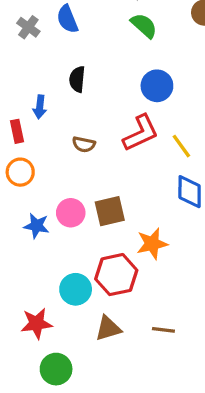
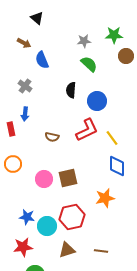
gray cross: (28, 27) -> (25, 86), moved
black semicircle: (77, 79) -> (71, 90), moved
orange circle: (20, 172) -> (13, 164), moved
blue star: (37, 226) -> (27, 217), moved
orange star: (152, 244) -> (105, 198), moved

